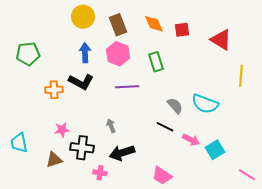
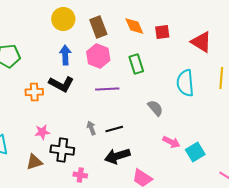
cyan semicircle: (205, 104) -> (185, 83), moved, turned 64
black line: (165, 127) -> (114, 129), moved, turned -42
black arrow: (122, 153) -> (117, 156), moved

